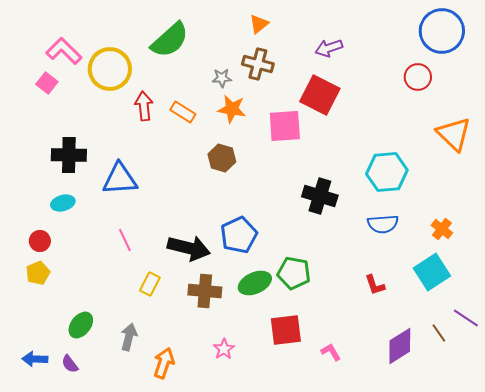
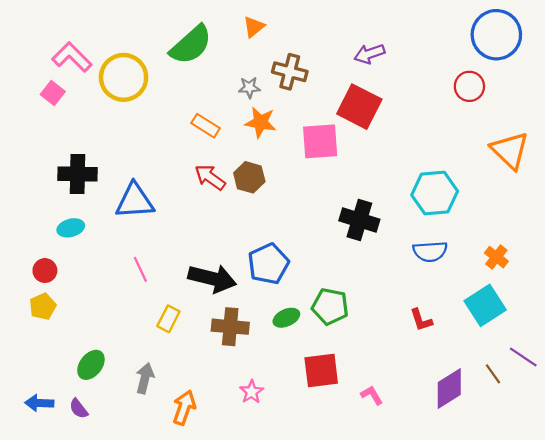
orange triangle: (259, 24) -> (254, 27), moved
red arrow: (144, 106) -> (210, 177), moved, turned -48
green ellipse: (255, 283) -> (286, 318), size x0.7

